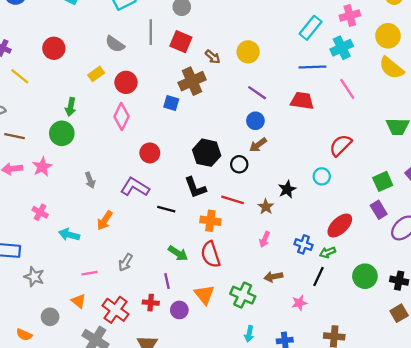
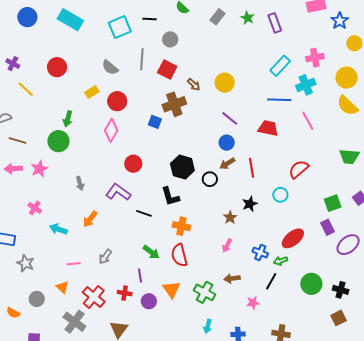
red line: (233, 200) -> (251, 168), moved, turned 60

